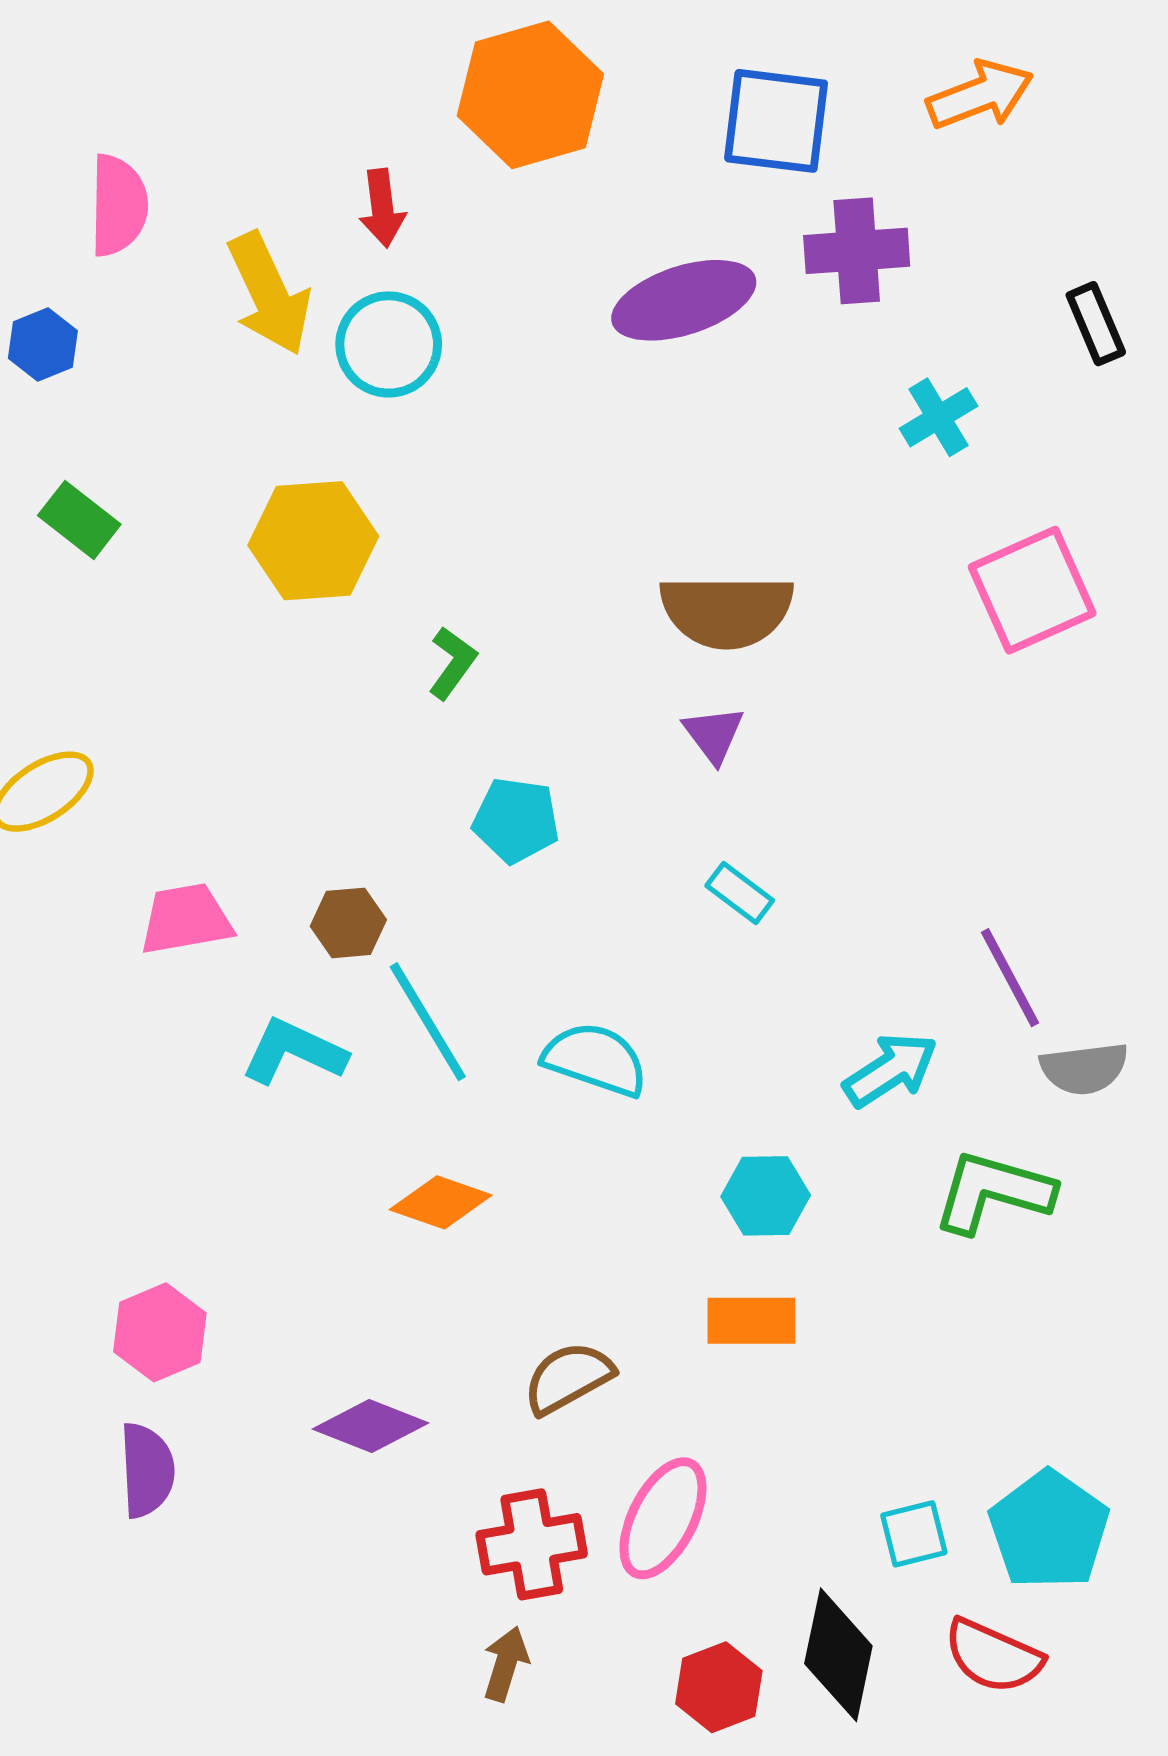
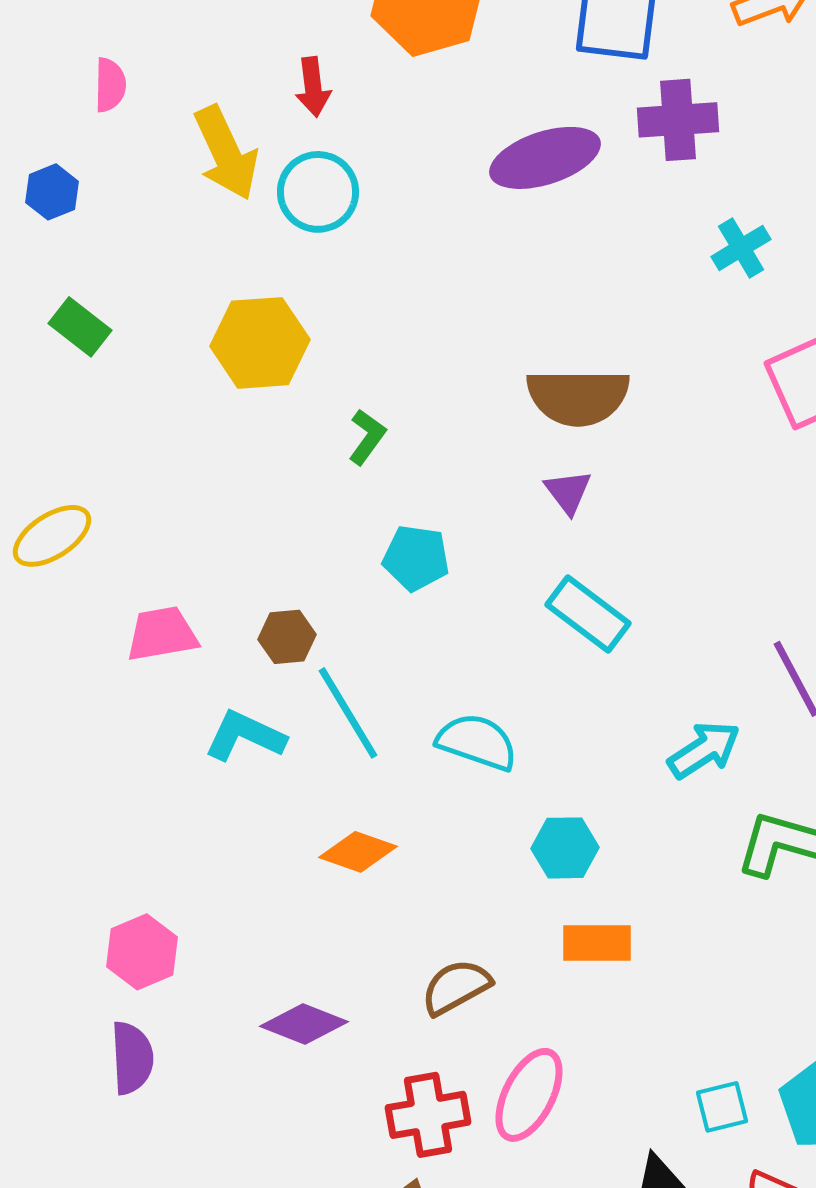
pink semicircle: (118, 205) -> (110, 85), size x0.7
cyan rectangle: (740, 893) -> (588, 614), size x1.6
cyan hexagon: (766, 1196) -> (565, 848), moved

